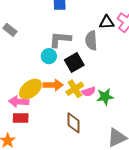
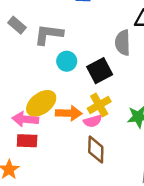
gray L-shape: (60, 39) -> (49, 34), moved
orange arrow: (53, 85) -> (69, 113), moved
pink semicircle: (89, 92) -> (93, 121), moved

